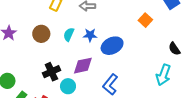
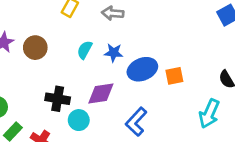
orange square: (145, 20) -> (174, 76), moved, turned 32
brown circle: (41, 34) -> (35, 48), moved
black cross: (51, 72) -> (58, 99), turned 30

